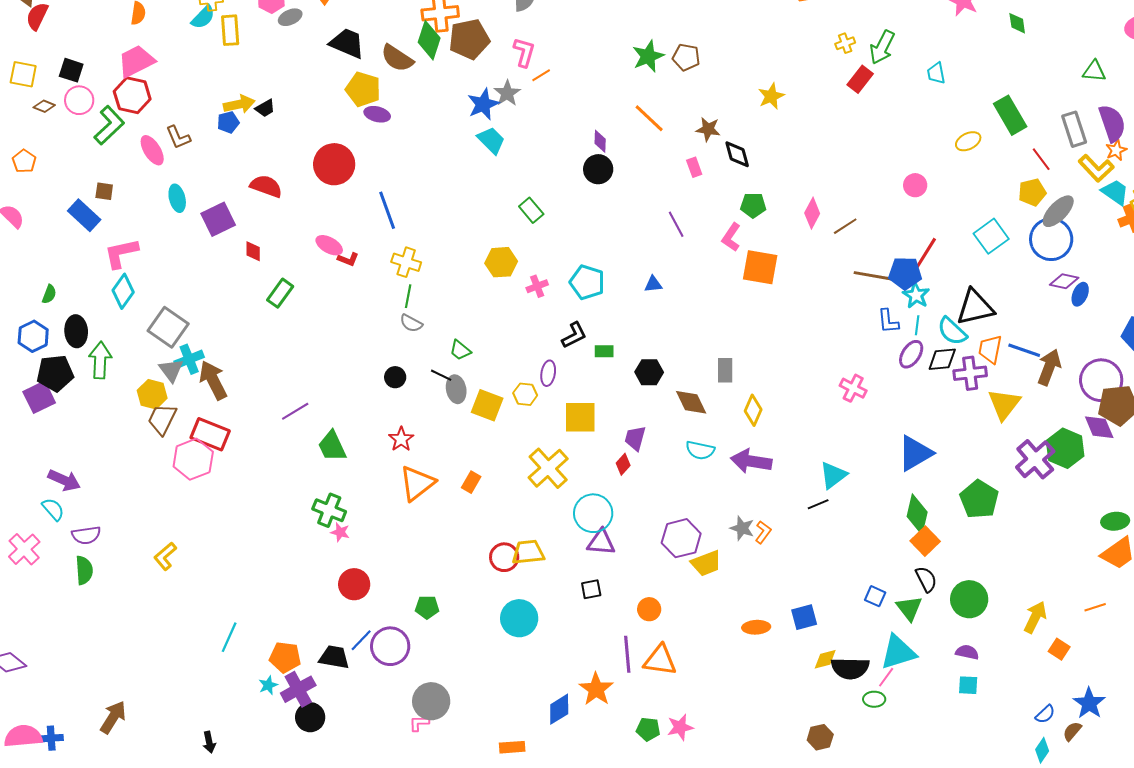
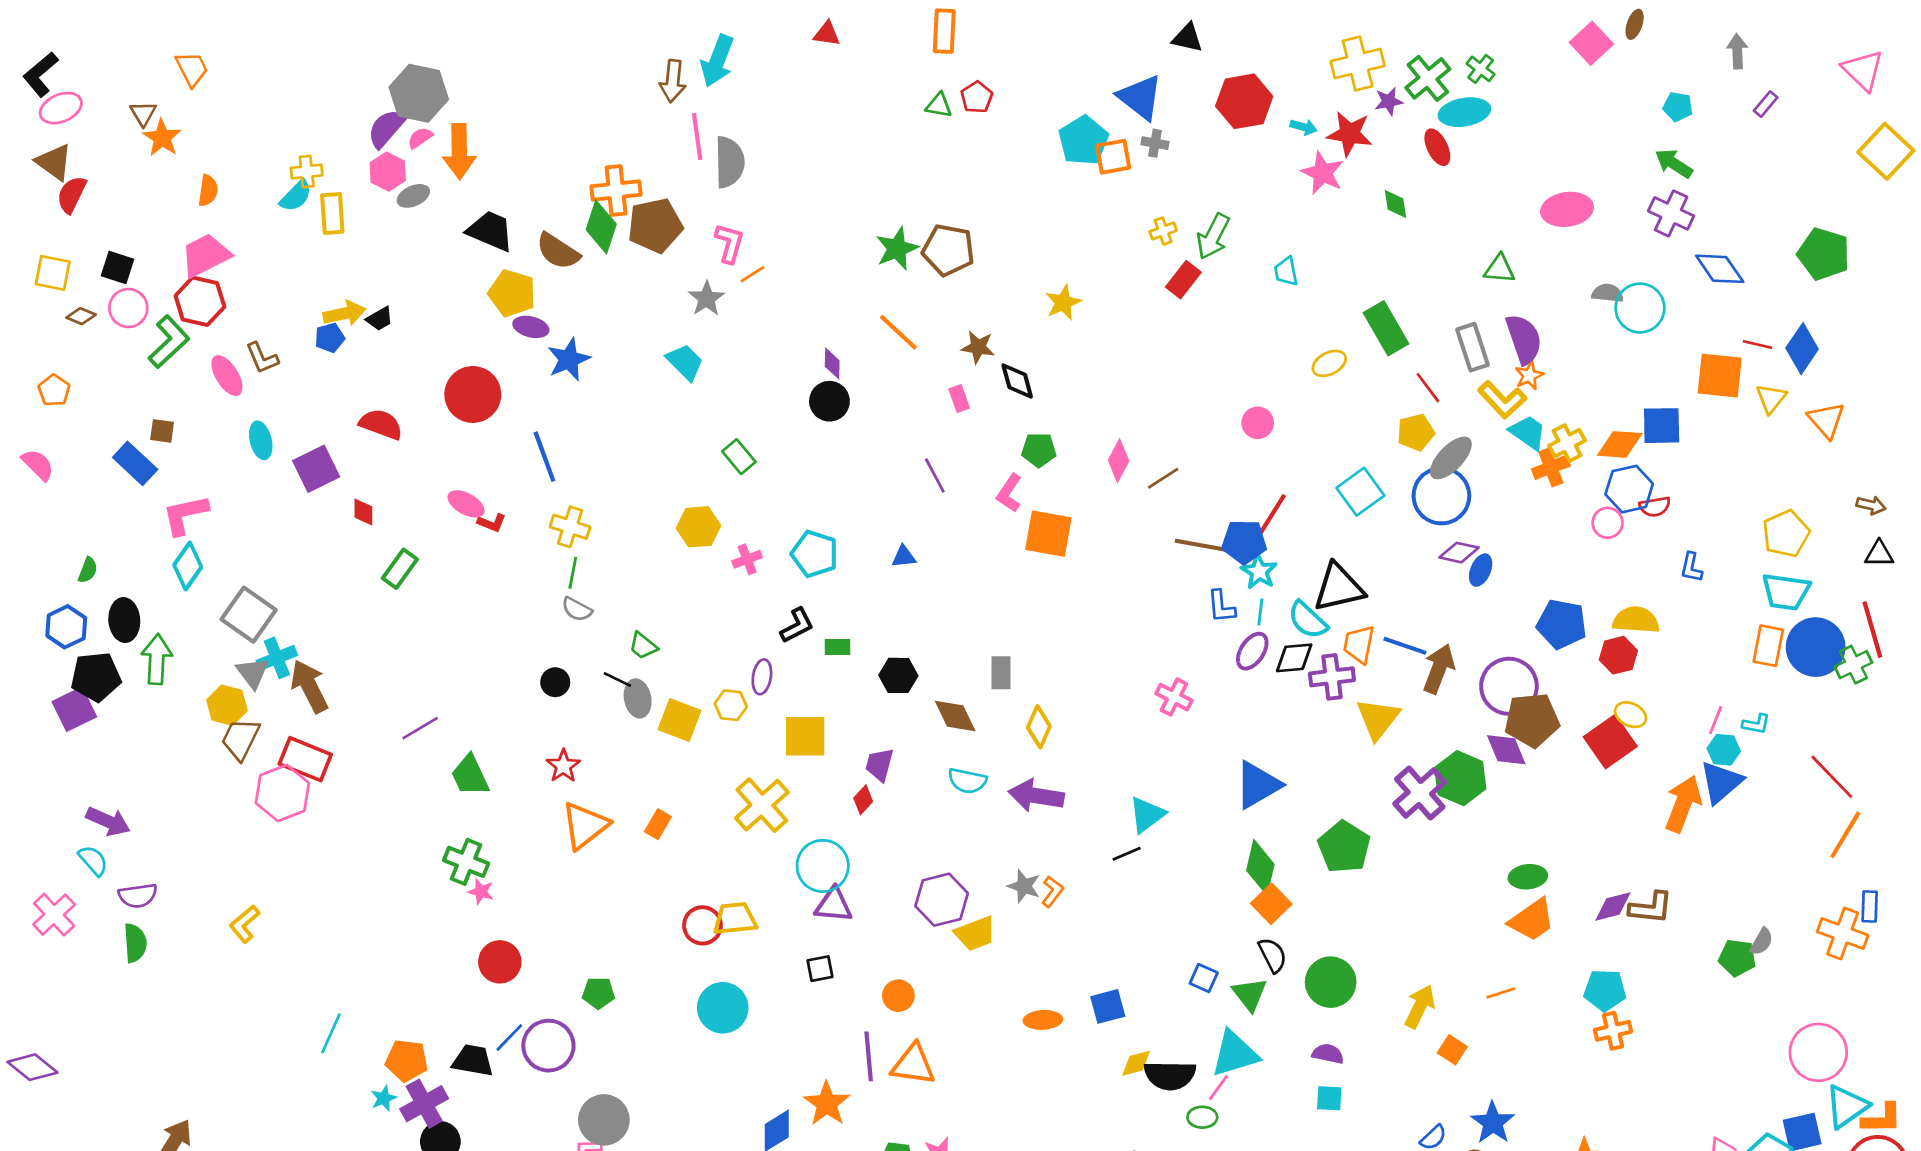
brown pentagon: (686, 57) -> (948, 250), size x1.4
blue star: (483, 104) -> (569, 359), moved

